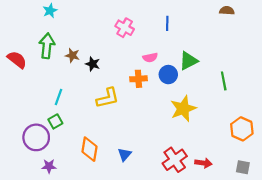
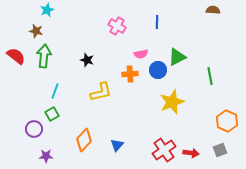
green arrow: (47, 46) -> (44, 56), moved
brown star: (72, 55) -> (36, 31), moved
purple circle: (36, 137) -> (34, 129), size x0.7
orange diamond: (89, 149) -> (84, 140), turned 35
gray square: (243, 167) -> (220, 150), moved, turned -32

